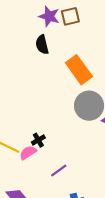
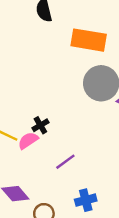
orange rectangle: (79, 70) -> (89, 40), turned -44

